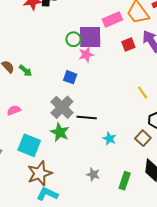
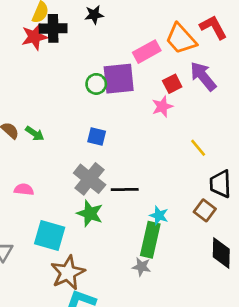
pink star: (86, 55) -> (162, 107), moved
pink semicircle: (14, 110) -> (24, 189), turned 32
green rectangle: (125, 181) -> (150, 240), moved, size x1.4

